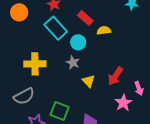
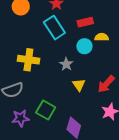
red rectangle: (85, 18) -> (85, 22), turned -63
cyan circle: (78, 42) -> (84, 46), moved

